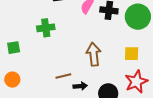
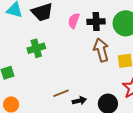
brown arrow: (94, 54) -> (101, 50), moved

